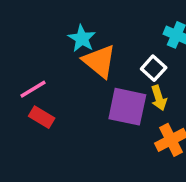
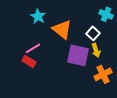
cyan star: (82, 38) -> (38, 16), moved
pink line: (33, 89) -> (33, 48), moved

